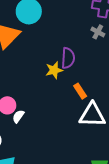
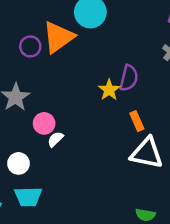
yellow star: (54, 70) -> (109, 90), turned -30

